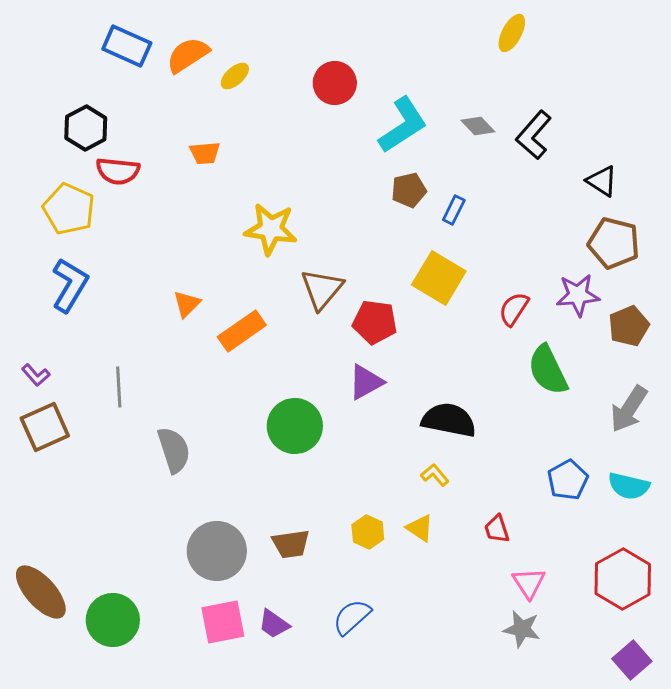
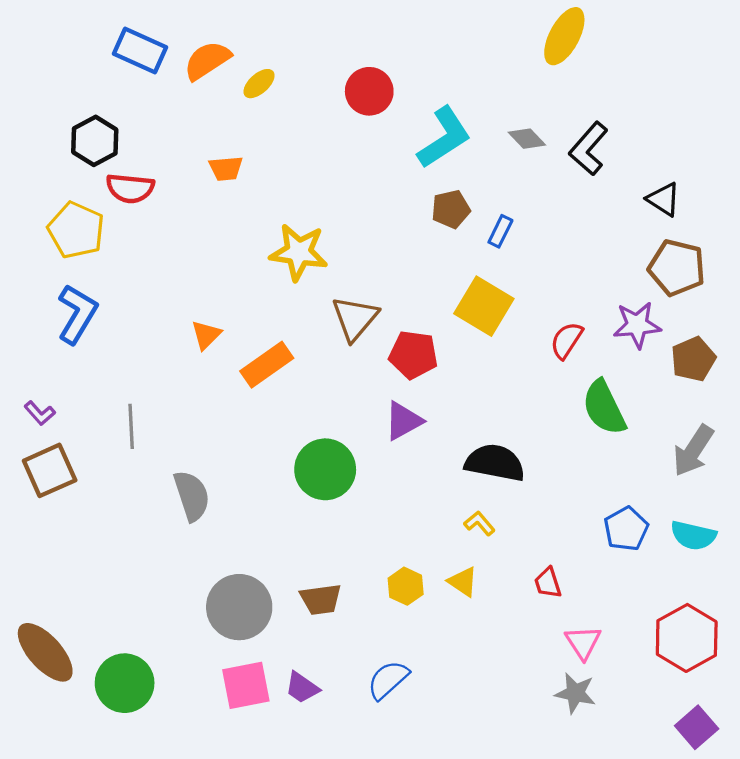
yellow ellipse: (512, 33) -> (564, 36), size x1.4

